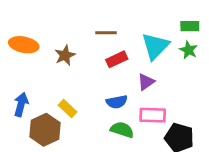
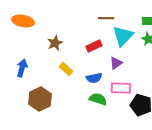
brown line: (106, 33) -> (106, 18), moved
orange ellipse: (24, 45) -> (23, 21), moved
blue arrow: (21, 104) -> (22, 68), moved
yellow rectangle: (68, 108) -> (66, 69), moved

